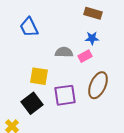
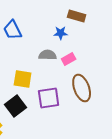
blue star: (92, 38) -> (61, 33), moved
brown ellipse: (98, 85) -> (82, 88), turned -44

